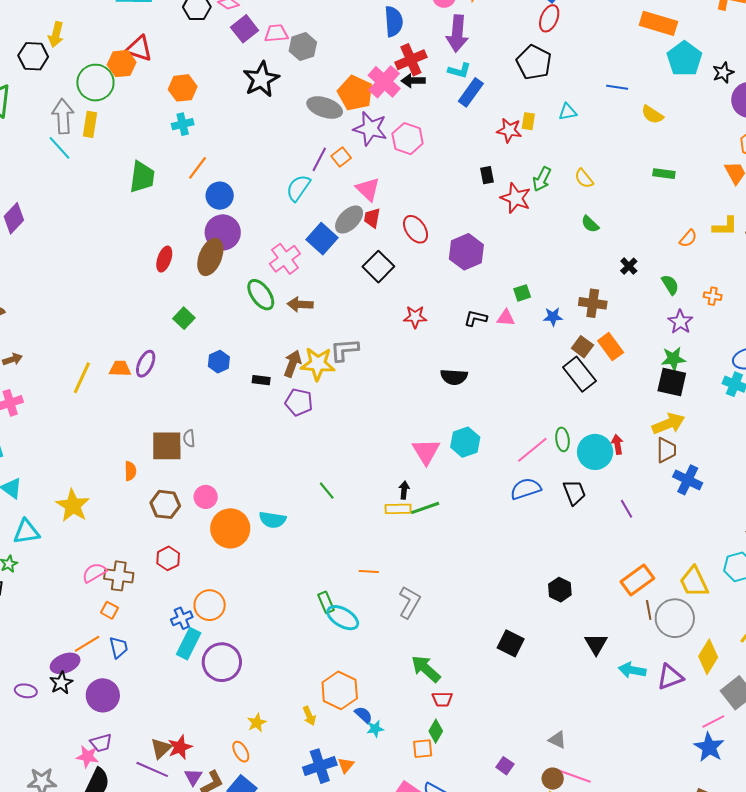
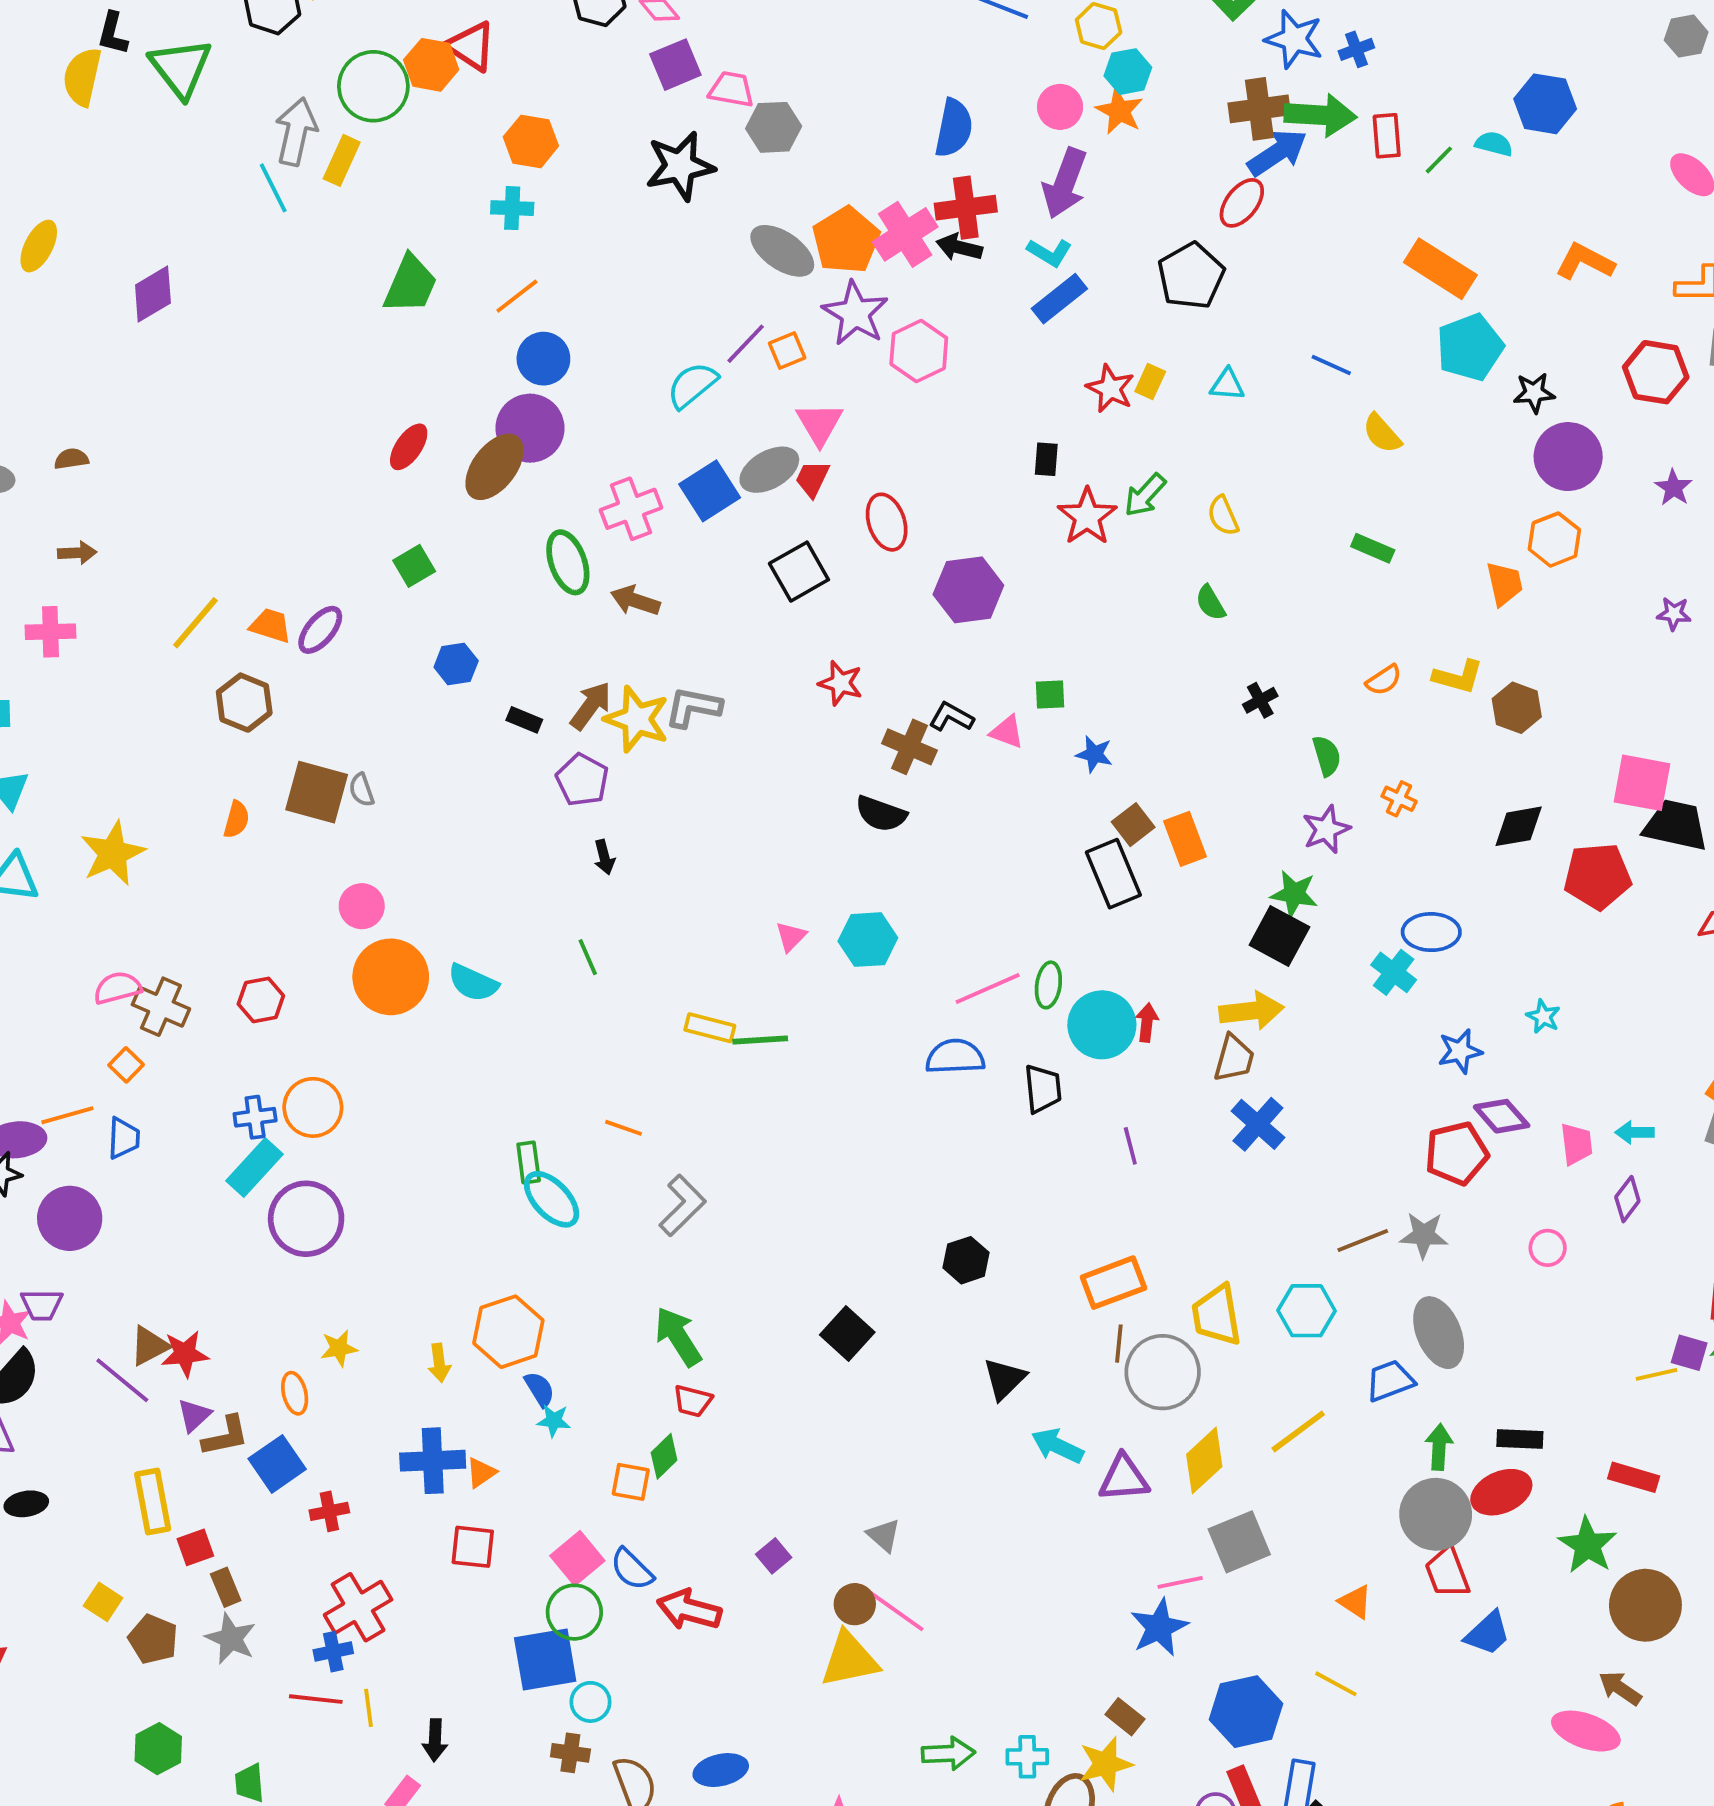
brown cross: (593, 303) -> (909, 747), moved
gray semicircle: (189, 438) -> (362, 790), turned -30
pink triangle: (426, 451) -> (791, 937), size x0.6
black arrow: (404, 490) -> (604, 857), moved, turned 144
brown hexagon: (165, 504) -> (244, 703), moved

